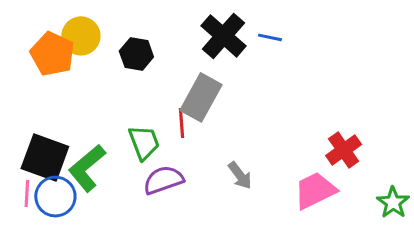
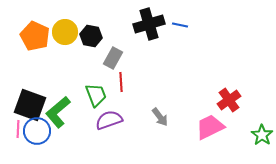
yellow circle: (81, 36) -> (65, 32), moved
black cross: (224, 36) -> (149, 24), turned 32
gray rectangle: (201, 97) -> (113, 58), moved, size x0.7

